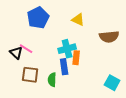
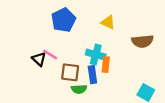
cyan cross: (67, 49) -> (96, 55), turned 30
brown square: (30, 75) -> (70, 72), moved
green semicircle: (52, 80) -> (79, 89), turned -96

